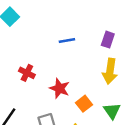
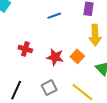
orange square: (84, 104) -> (77, 56), moved

